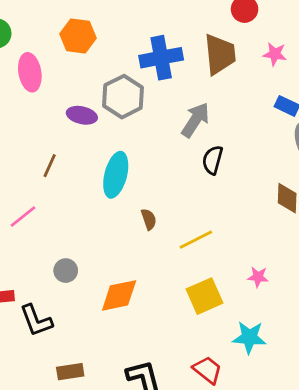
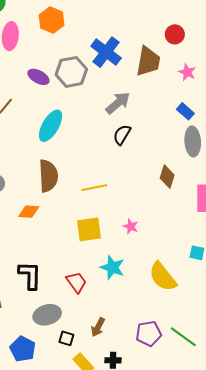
blue cross: (161, 58) -> (106, 52), turned 32
brown semicircle: (149, 219) -> (48, 176), moved, size x2.0
orange diamond: (119, 295) -> (29, 212), size x0.7

